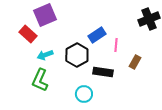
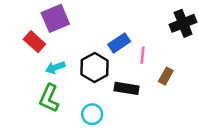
cyan circle: (84, 94) -> (92, 114), moved

